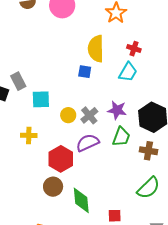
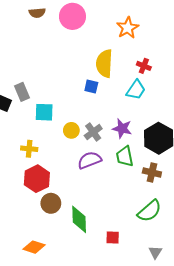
green trapezoid: (121, 137) -> (125, 156), turned 145
red hexagon: (61, 159) -> (37, 179), moved

